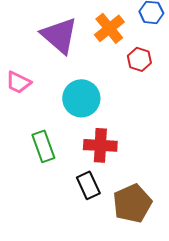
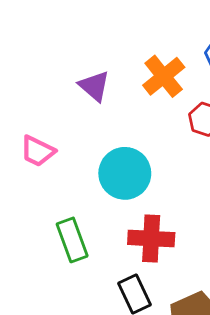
purple triangle: (59, 35) -> (94, 86), size x0.6

